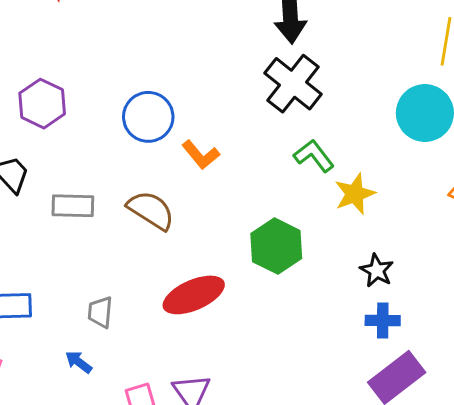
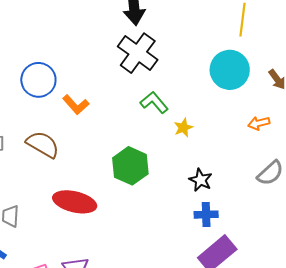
yellow star: (355, 194) -> (183, 128), size x0.7
red ellipse: (194, 295) -> (75, 202), turned 39

